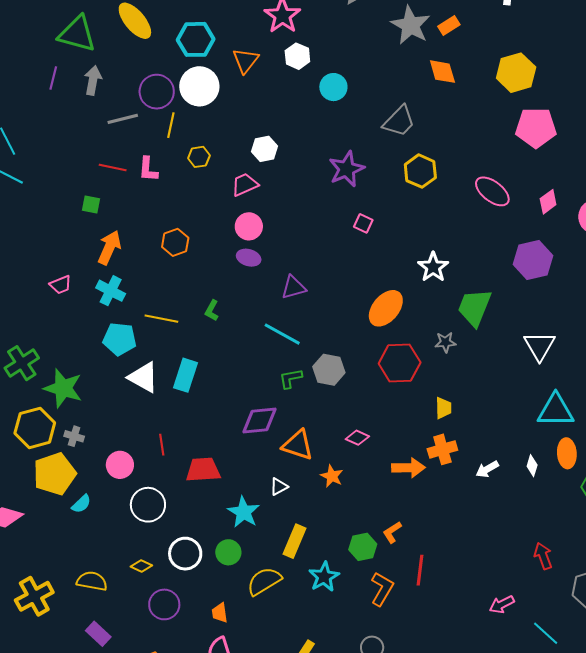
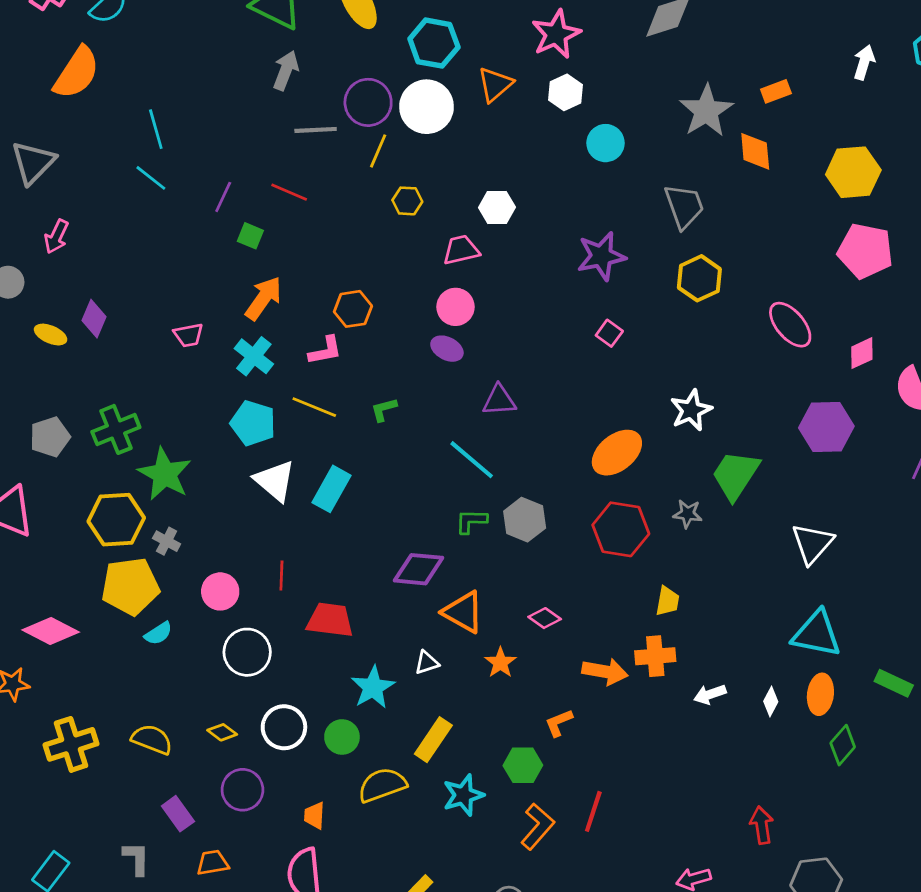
gray star: (410, 25) -> (706, 111), moved
purple line: (53, 78) -> (223, 197), moved
gray trapezoid: (399, 121) -> (684, 206), turned -75
pink L-shape: (148, 169) -> (325, 351), moved, turned -116
green L-shape: (212, 311) -> (384, 410), turned 35
orange L-shape: (392, 532) -> (559, 723), moved
purple rectangle: (98, 634) -> (178, 814), moved

